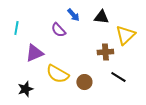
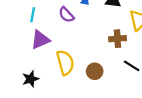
cyan line: (16, 28) -> (33, 15), moved
yellow semicircle: (57, 74) -> (65, 63), turned -135

